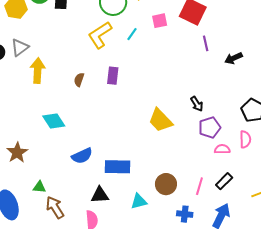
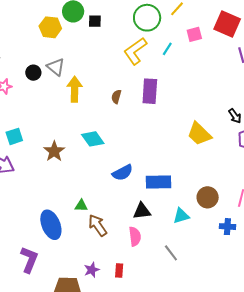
gray triangle: (20, 47) -> (56, 67), turned -42
purple rectangle: (113, 76) -> (150, 91), size x1.4
brown star: (17, 152) -> (54, 151), moved

